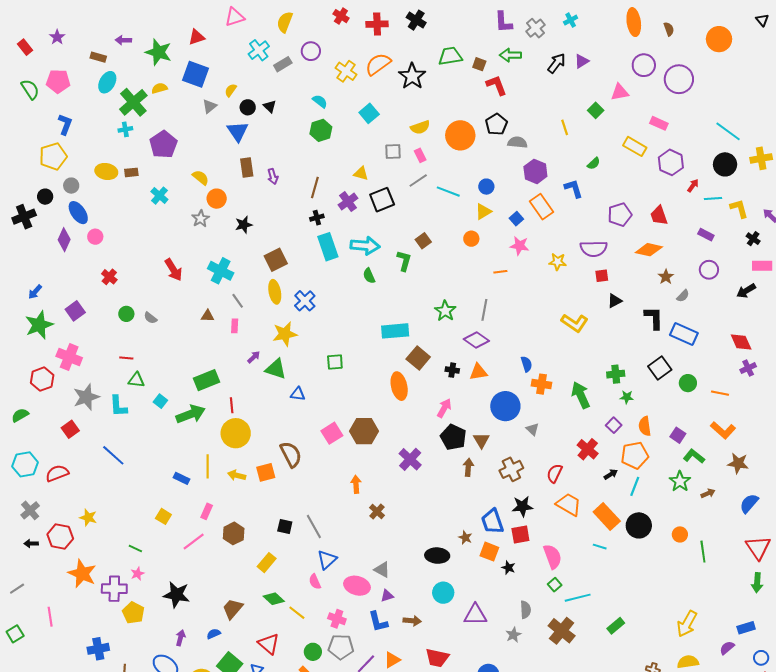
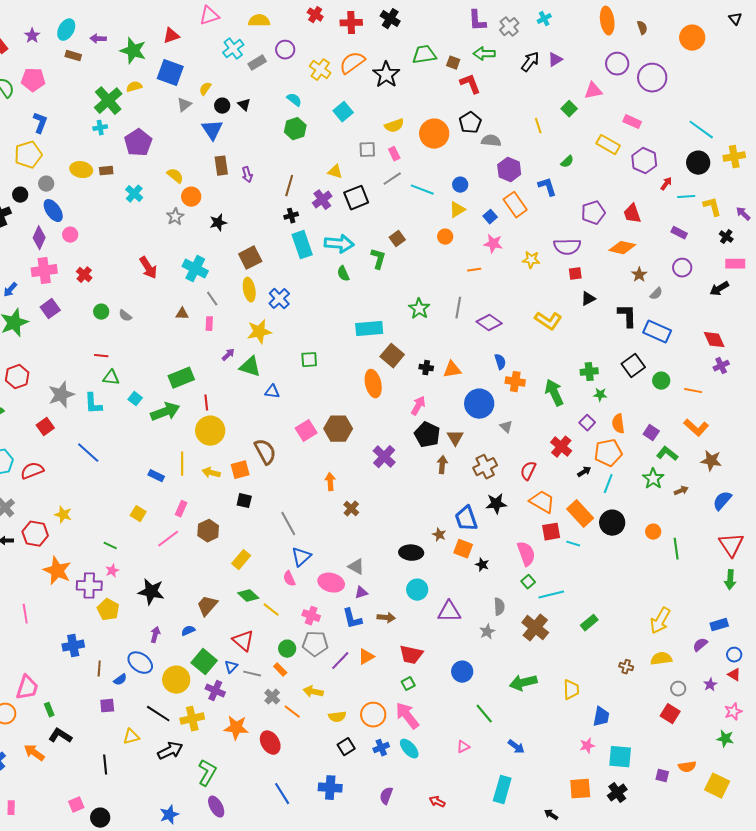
yellow semicircle: (285, 22) -> (259, 21), turned 70
cyan ellipse: (107, 82) -> (66, 30), moved
purple diamond: (476, 340) -> (489, 323), moved
pink cross: (69, 357) -> (44, 271), moved, turned -30
black square: (285, 526) -> (244, 501), moved
red square: (520, 534) -> (551, 532), moved

